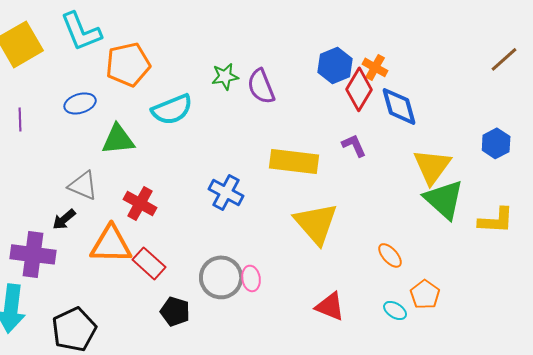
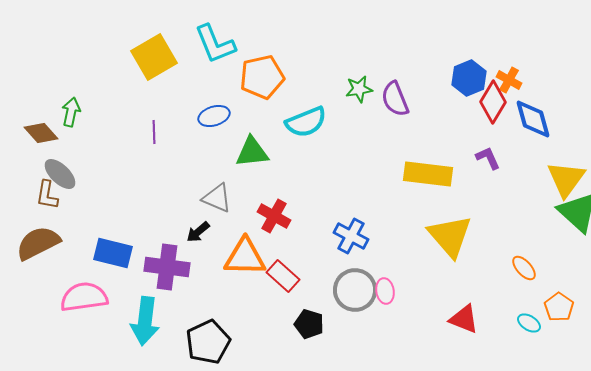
blue cross: (226, 192) -> (351, 236), moved

